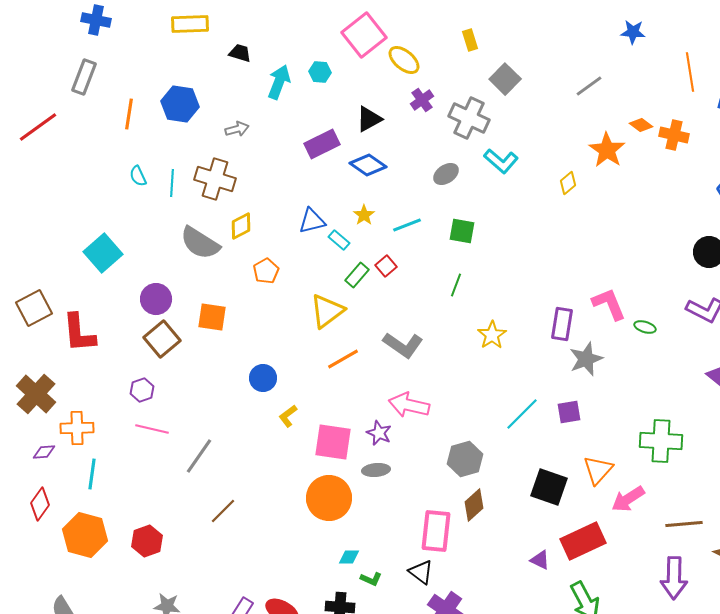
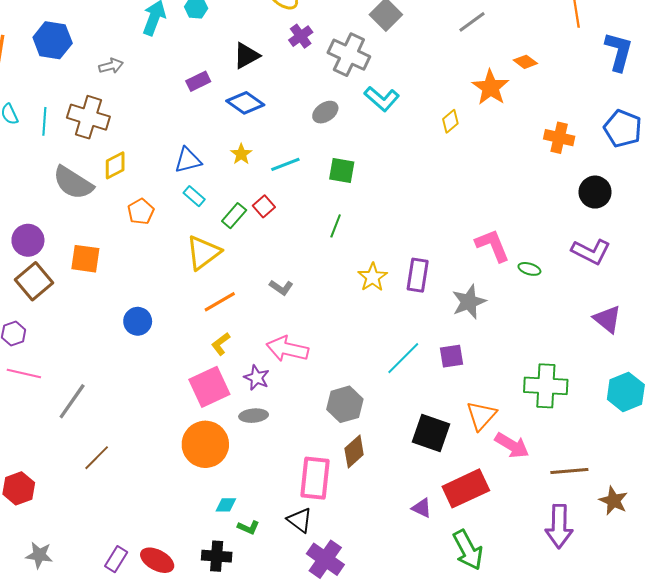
orange cross: (674, 135) -> (559, 138), moved
purple rectangle: (322, 144) -> (198, 81), size x0.7
cyan rectangle: (339, 240) -> (194, 196), moved
purple rectangle: (562, 324) -> (418, 275), moved
gray L-shape: (403, 345) -> (281, 287), size x0.6
yellow L-shape: (288, 416) -> (221, 344), moved
pink square: (333, 442) -> (209, 387), turned -33
pink arrow: (628, 499) -> (512, 445), turned -116

